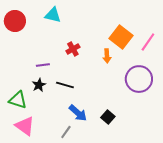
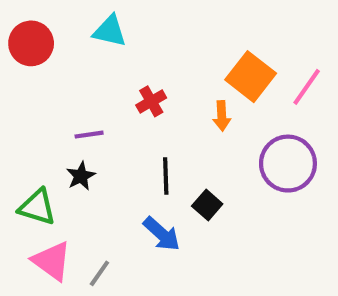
black line: (65, 85) -> (166, 176), moved, turned 72
black square: (108, 117) -> (207, 205), moved
gray line: (66, 132) -> (99, 273), moved

